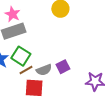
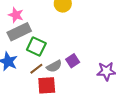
green square: (21, 56) -> (36, 46), moved

